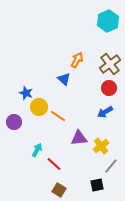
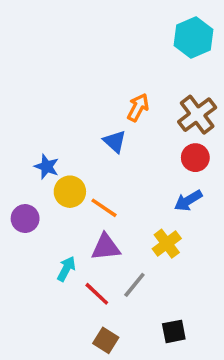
purple triangle: (79, 138) -> (106, 247), moved
yellow cross: (101, 146) -> (167, 244), moved
gray line: (111, 166) -> (134, 285), moved

